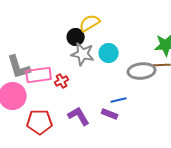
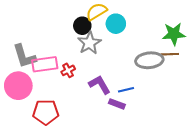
cyan circle: (109, 53) -> (116, 24), moved
gray star: (83, 54) -> (89, 43), turned 30
purple L-shape: (79, 116) -> (100, 85), moved

